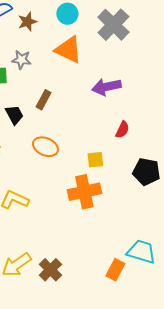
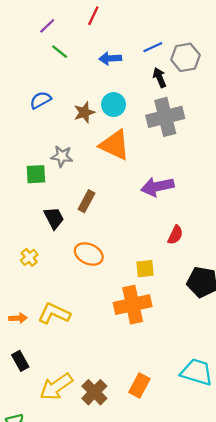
brown star: (27, 22) -> (84, 112), moved
gray cross: (113, 25) -> (165, 117), turned 32
orange rectangle: (115, 270) -> (139, 385), moved

